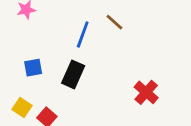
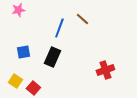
red cross: (146, 92) -> (105, 70), turned 30

